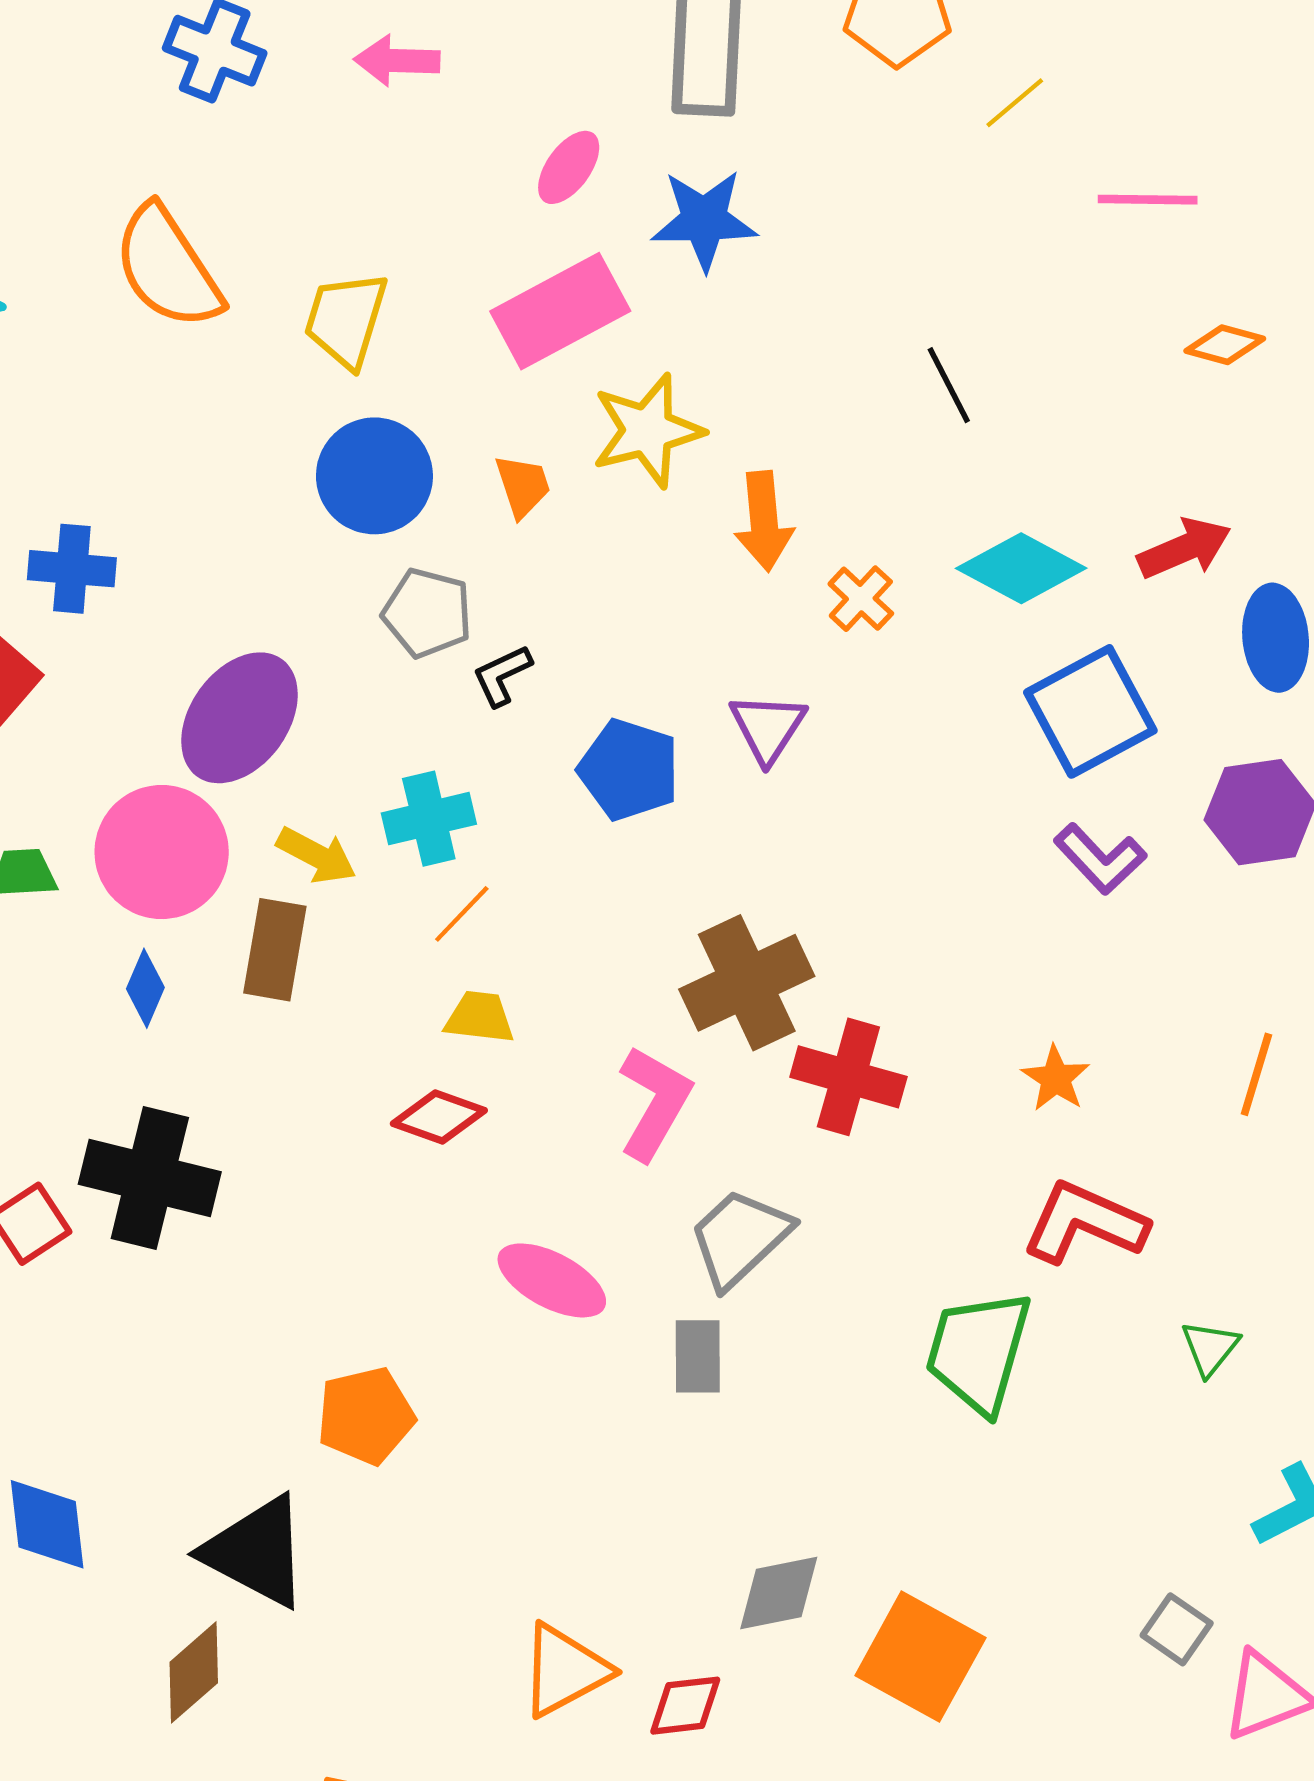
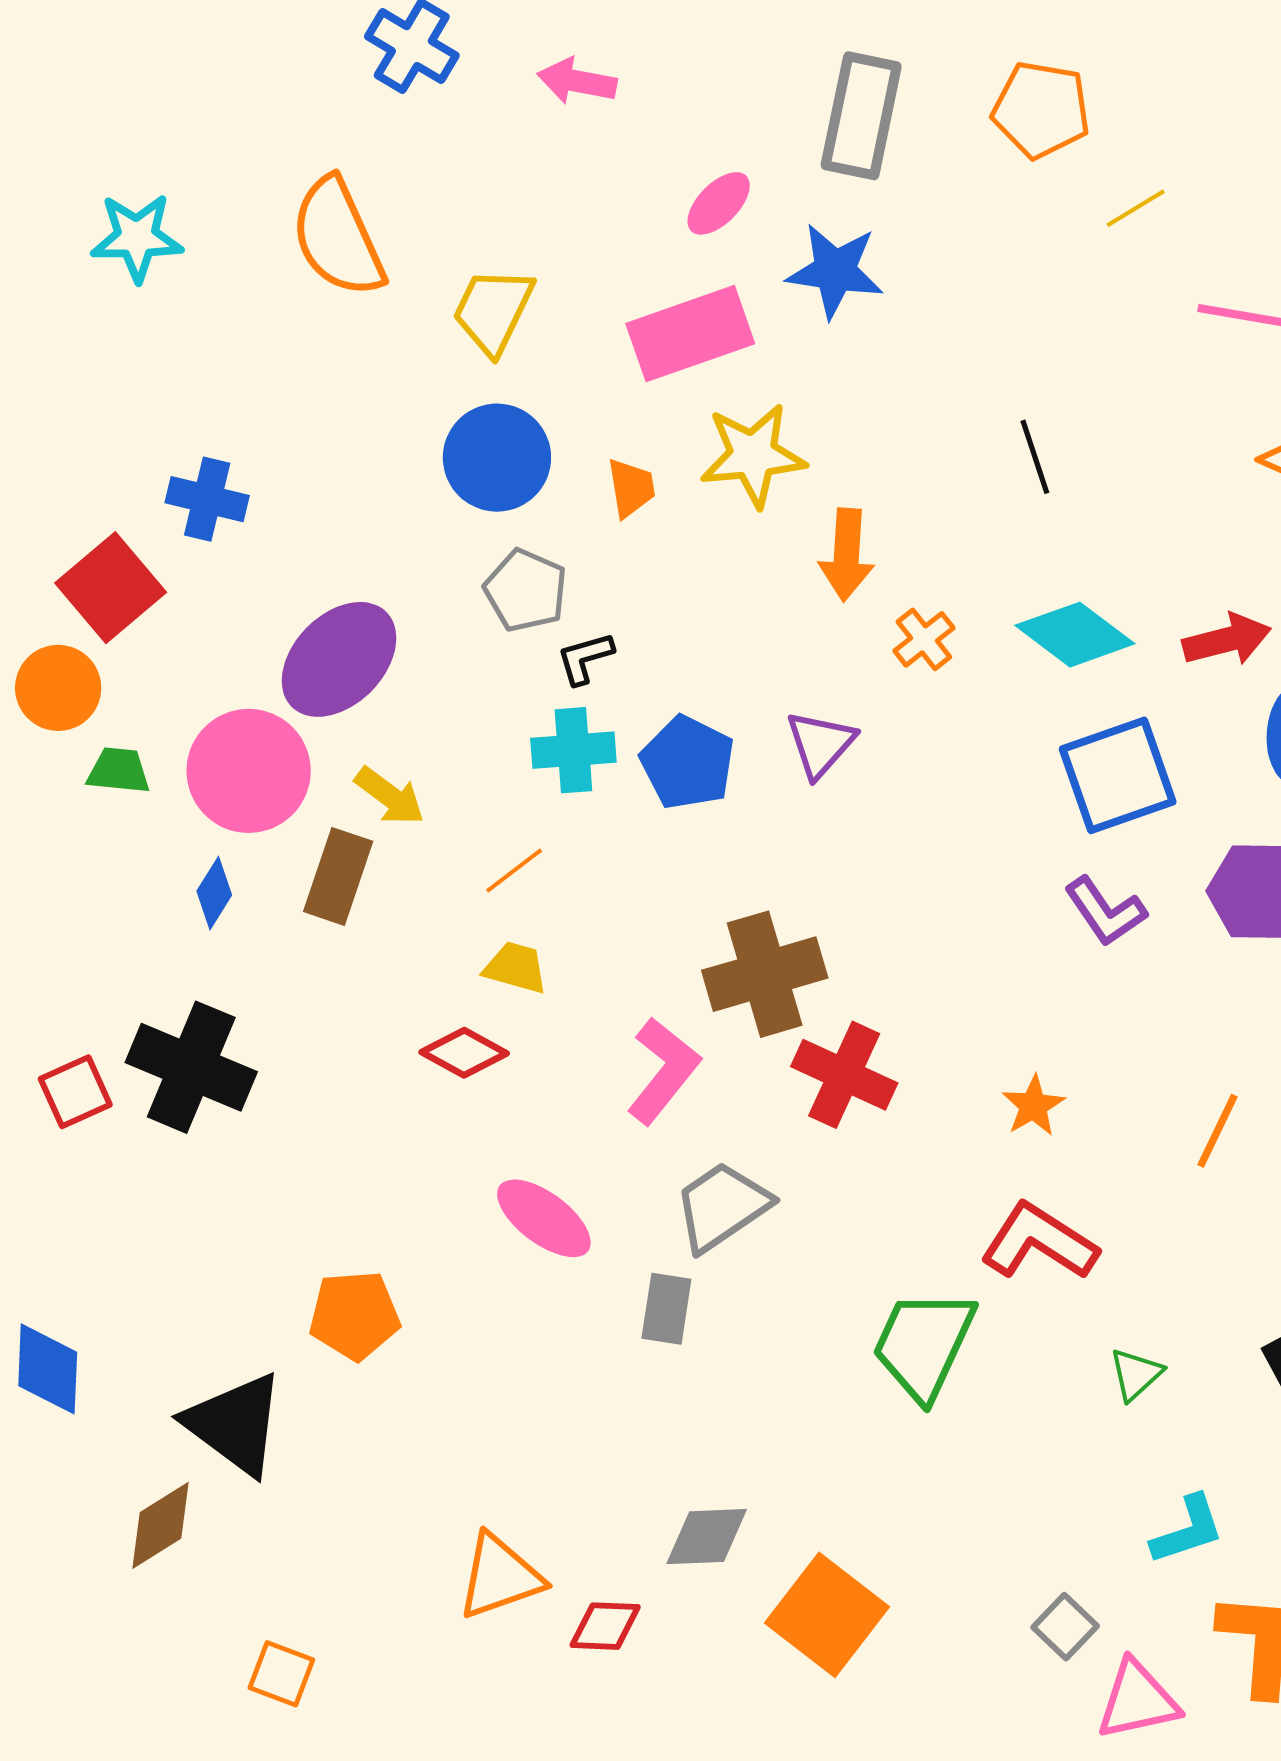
cyan cross: (429, 819) -> (573, 750), moved

